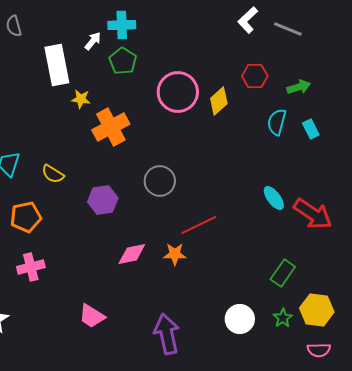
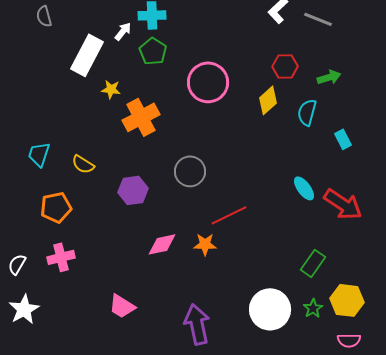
white rectangle: (57, 65) -> (87, 55), turned 39
yellow diamond: (219, 101) -> (268, 100), moved
cyan rectangle: (311, 129) -> (343, 139), moved
white circle: (240, 319) -> (270, 309), size x1.4

